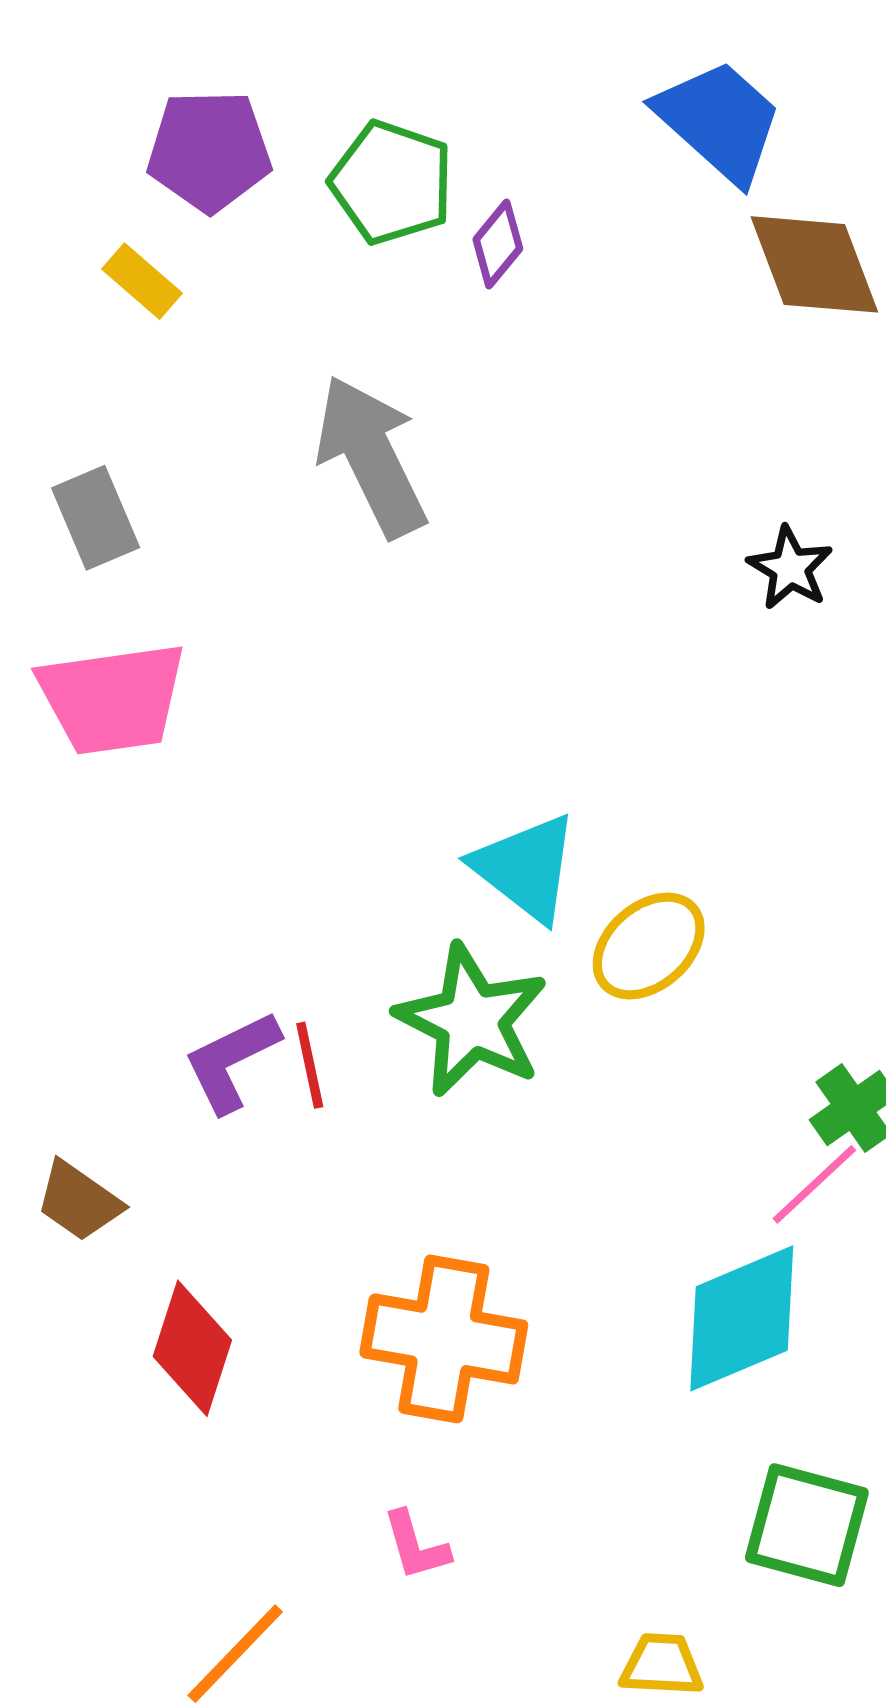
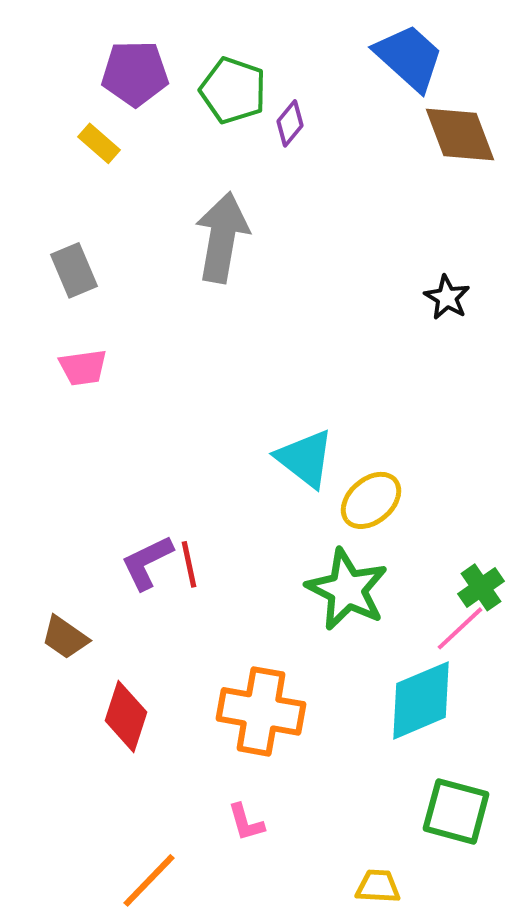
gray arrow: (371, 456) -> (222, 237), turned 36
pink trapezoid: (112, 698) -> (83, 367), size x0.6
green star: (472, 1020) -> (347, 589), moved

